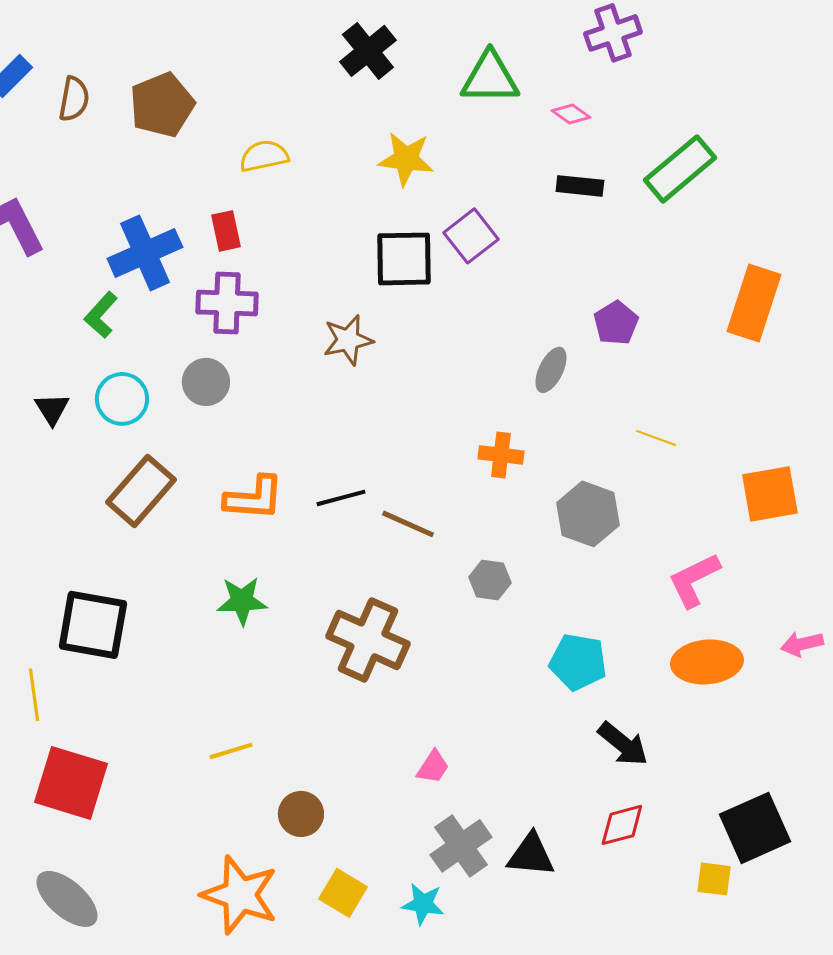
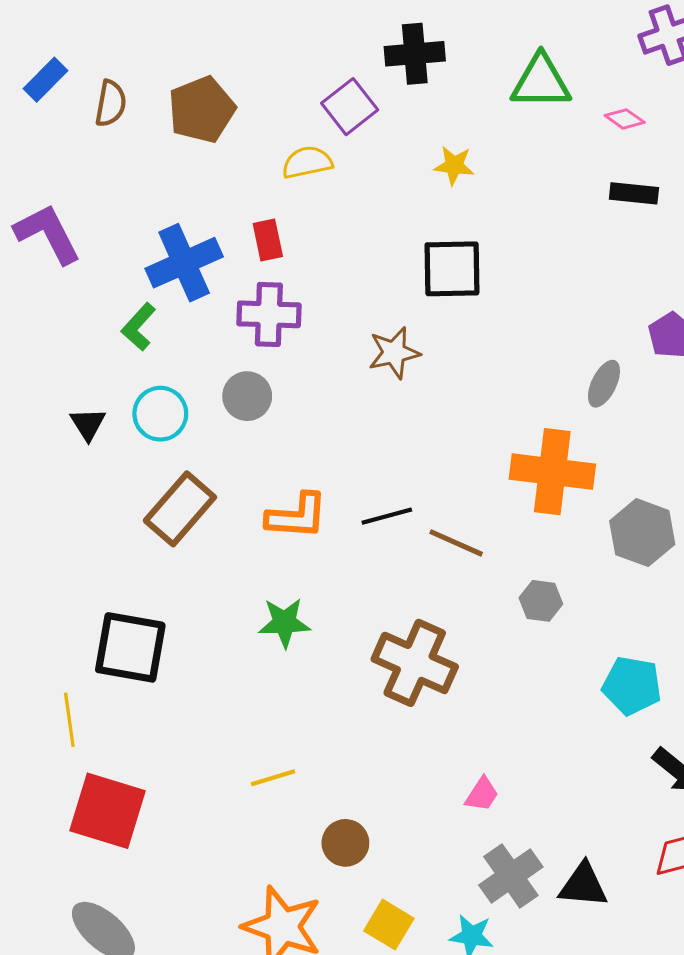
black cross: (368, 51) -> (415, 54), turned 34
yellow star: (406, 159) -> (454, 165), size x0.7
purple square: (471, 236) -> (350, 107), moved
orange cross: (501, 455) -> (552, 472), size x1.8

